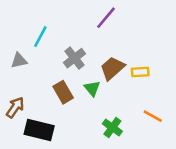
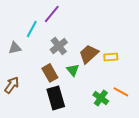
purple line: (106, 18) -> (52, 14), moved
green cross: (112, 128) -> (101, 98), moved
black rectangle: (39, 130) -> (56, 98), moved, turned 60

